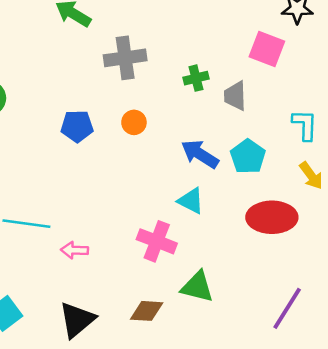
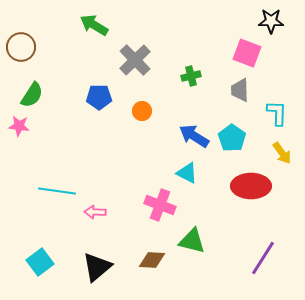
gray cross: (125, 58) -> (135, 60), turned -36
gray trapezoid: (235, 96) -> (240, 90), moved
blue pentagon: (77, 126) -> (99, 97), moved

